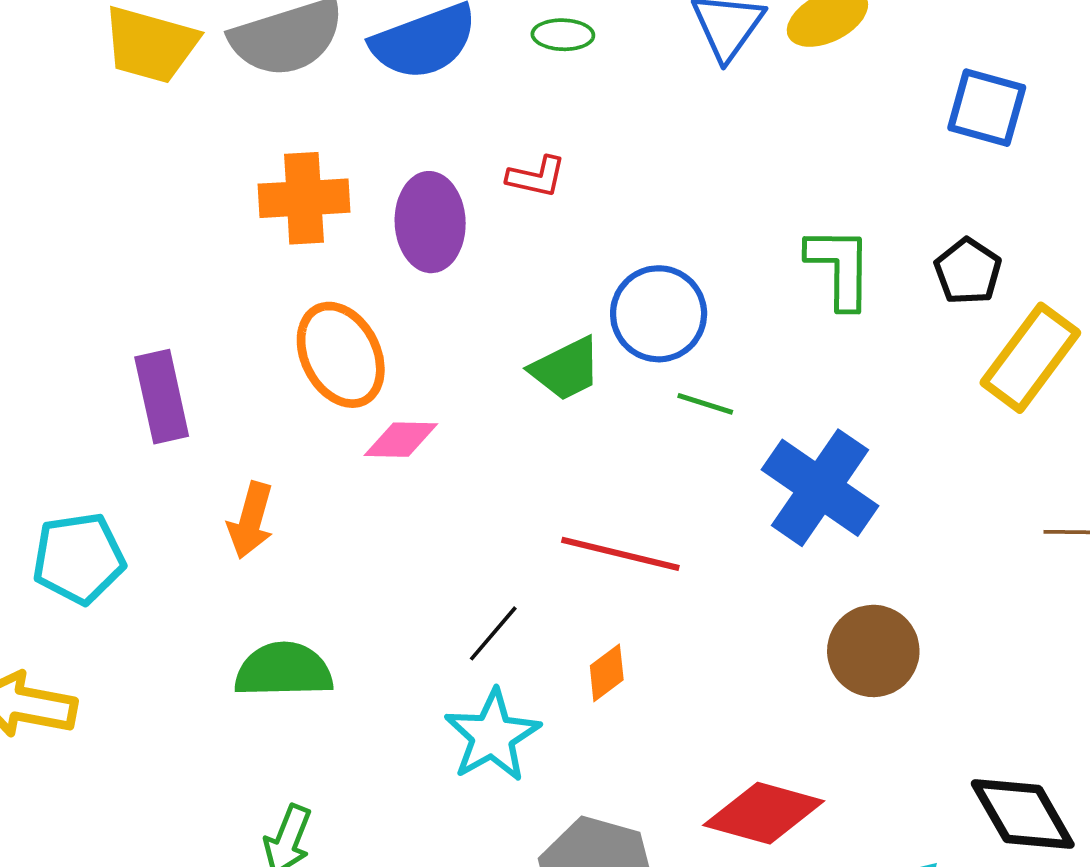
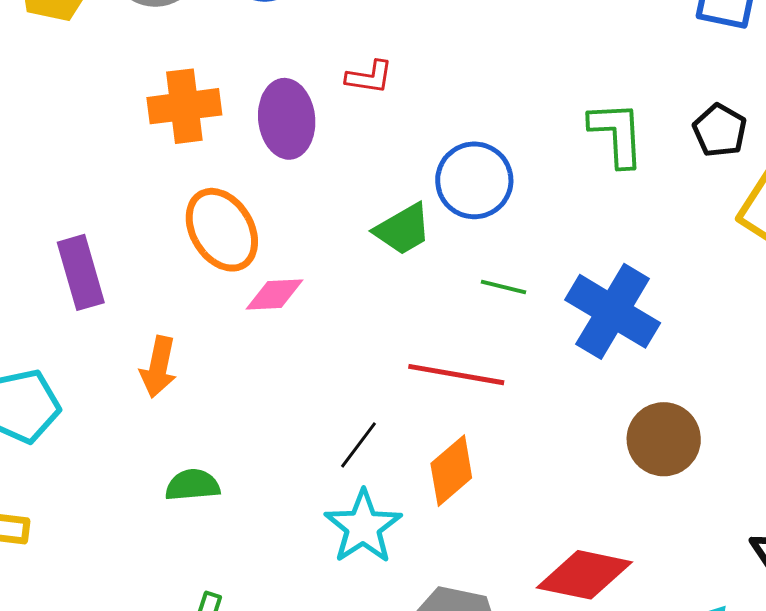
green line: (705, 404) -> (504, 287), moved
green semicircle: (284, 670) -> (192, 485), size x0.7
orange diamond: (607, 673) -> (451, 471), size x1.5

